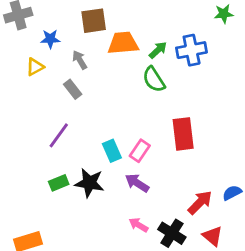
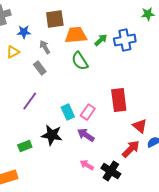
green semicircle: (154, 79) -> (80, 61), moved
green rectangle: (59, 183) -> (25, 146), moved
red triangle: (212, 236) -> (140, 126), moved

